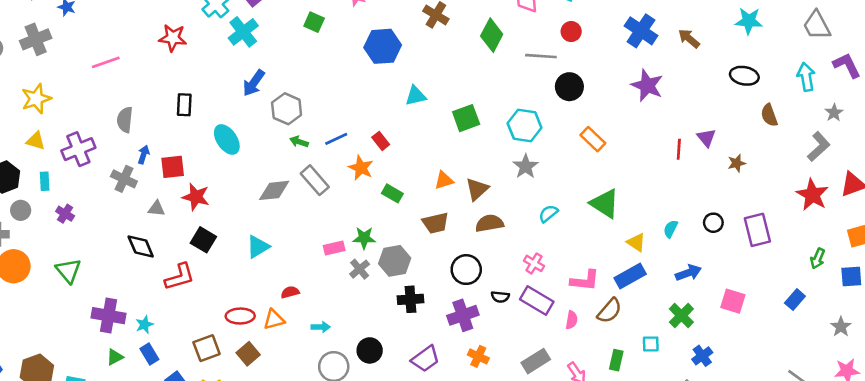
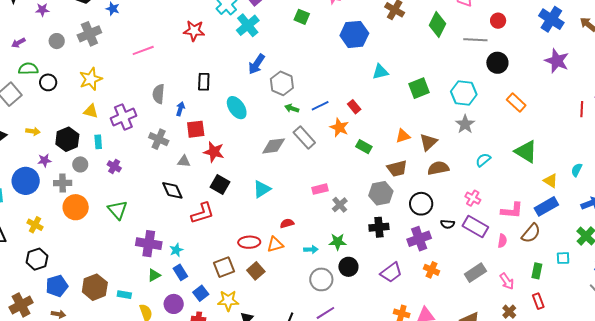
blue arrow: (144, 155) -> (180, 109), moved
green star: (364, 238) -> (338, 242), moved
gray hexagon: (395, 261) -> (381, 193), moved

